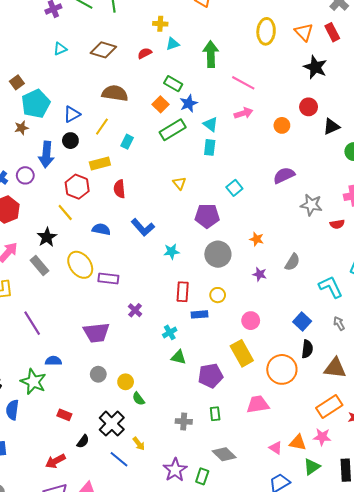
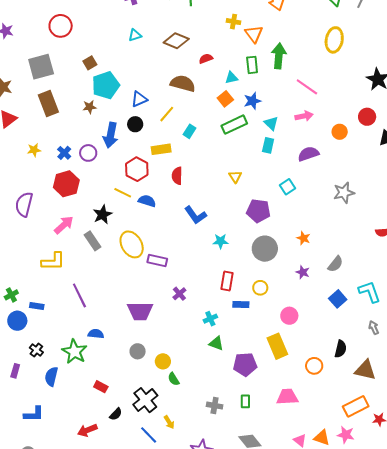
orange triangle: (304, 32) -> (254, 34), moved
cyan triangle: (173, 44) -> (232, 78), moved
red semicircle: (145, 53) -> (206, 59), moved
green rectangle: (173, 84) -> (252, 65), moved, turned 48
purple semicircle: (284, 175) -> (308, 154), moved
gray star: (311, 205) -> (344, 193), moved, turned -30
yellow line: (65, 213) -> (123, 193), turned -30
blue semicircle: (101, 229) -> (147, 201), moved
blue square: (302, 321) -> (338, 299), moved
orange circle: (282, 369) -> (314, 366), size x0.6

